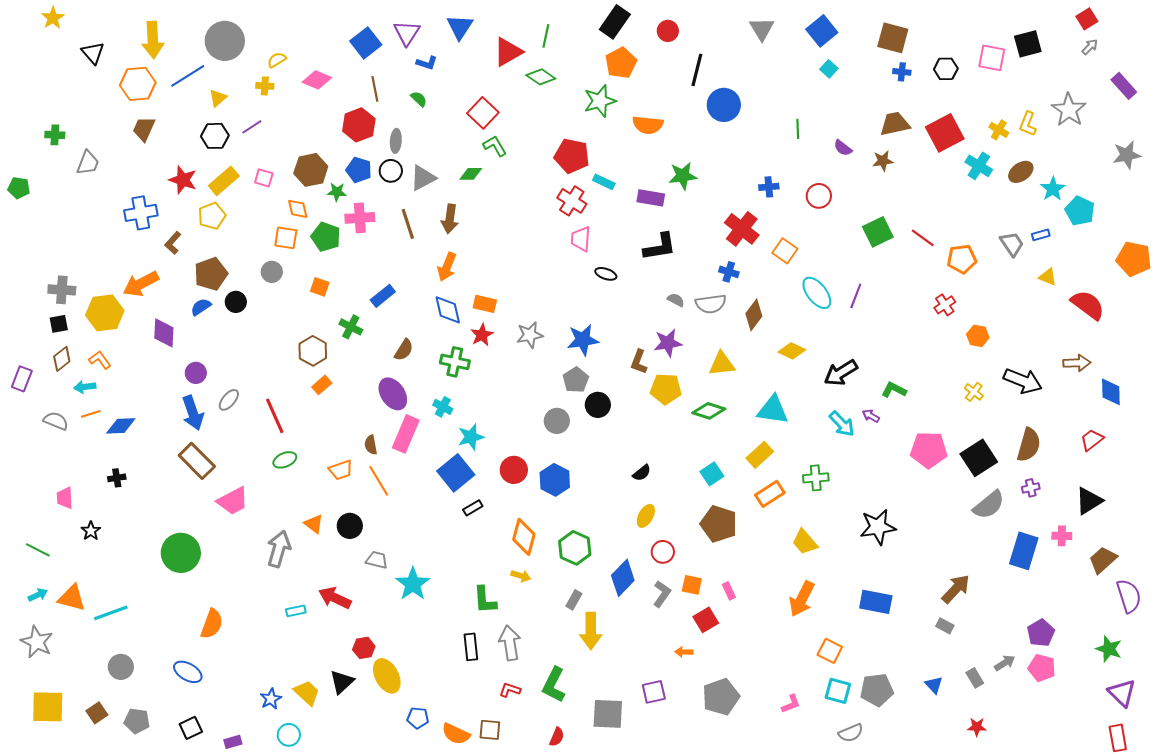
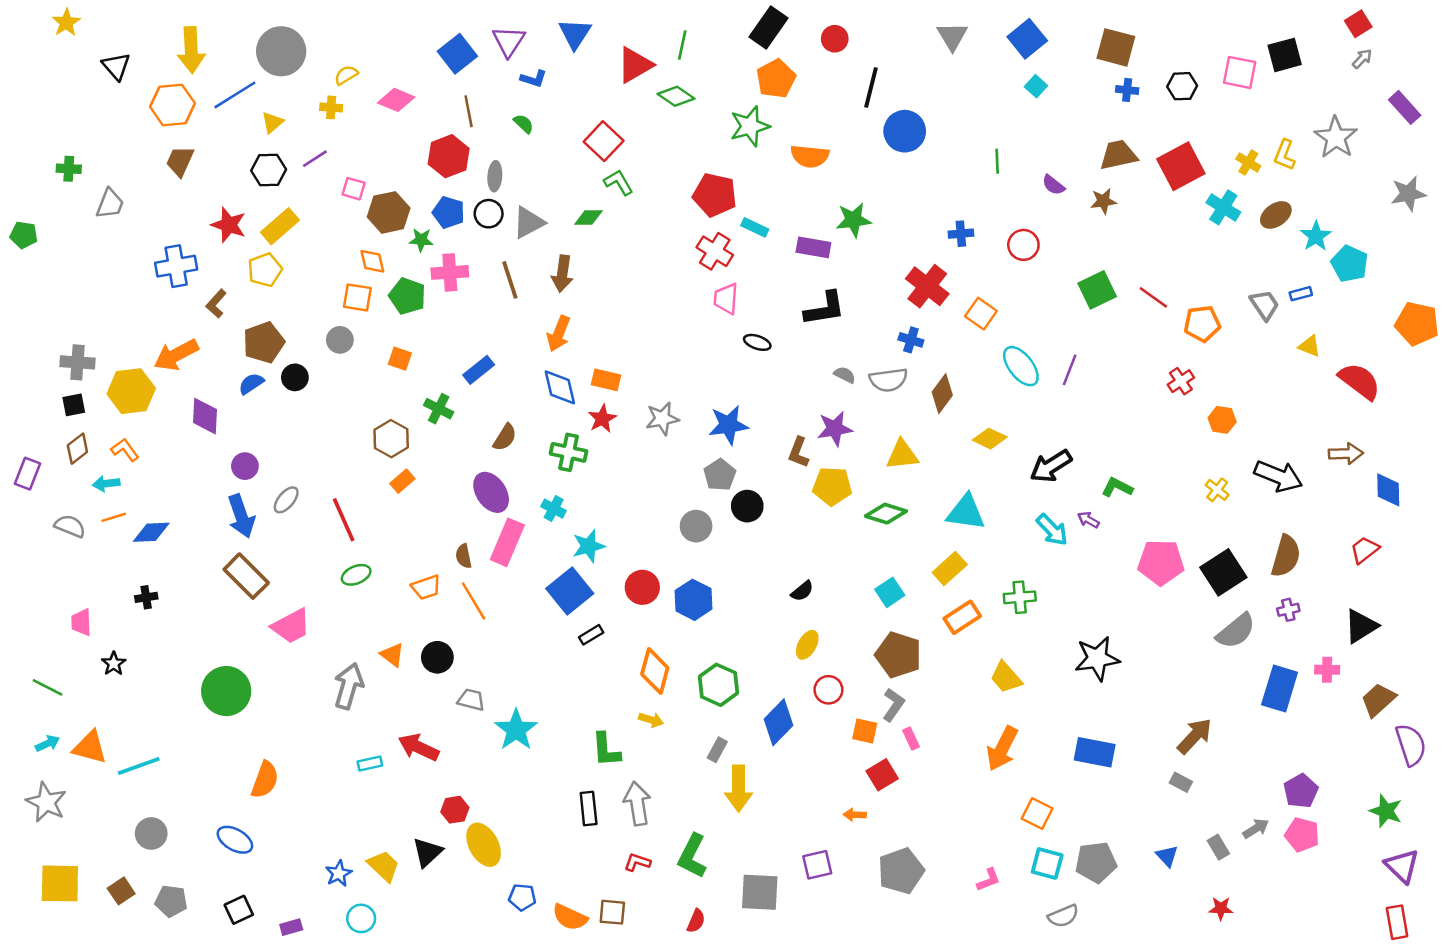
pink square: (264, 178) -> (354, 189), moved
gray L-shape: (662, 594) -> (893, 705), moved

